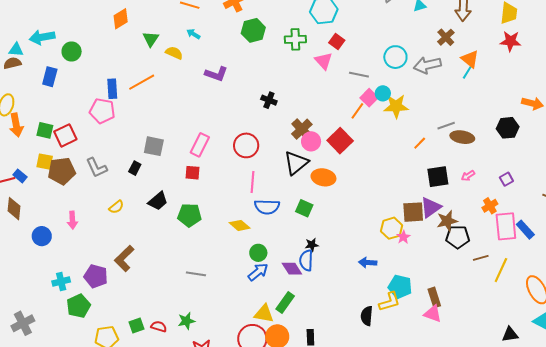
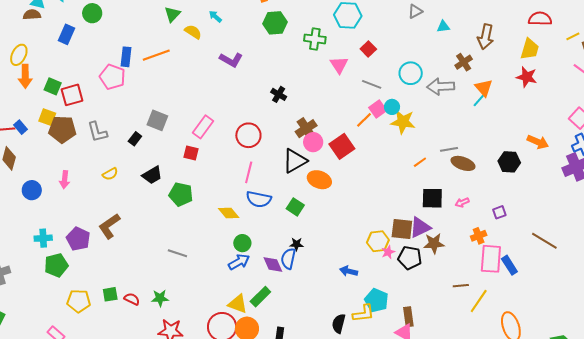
red square: (337, 41) -> (368, 49), moved
black pentagon: (458, 237) -> (410, 258), moved

